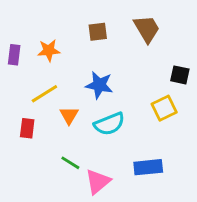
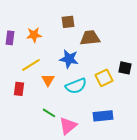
brown trapezoid: (147, 29) -> (90, 38), moved, turned -65
black square: (180, 75) -> (125, 68), moved
yellow square: (164, 108) -> (104, 78), moved

